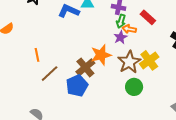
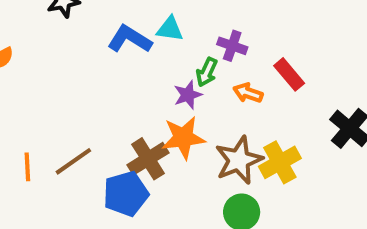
green arrow: (121, 21) -> (207, 72), moved
purple star: (120, 37) -> (188, 95), moved
orange line: (37, 55) -> (27, 167), moved

